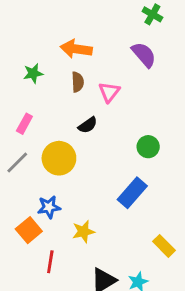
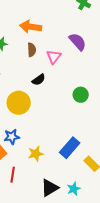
purple semicircle: (144, 55) -> (78, 42), moved
blue rectangle: (132, 193) -> (70, 148), moved

